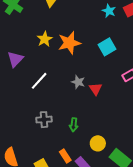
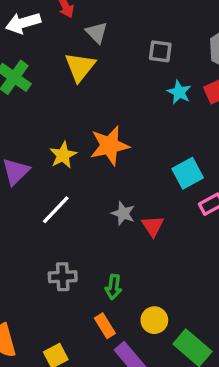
yellow star: (45, 39) -> (63, 155), moved
cyan square: (107, 47) -> (188, 173), moved
orange rectangle: (65, 156) -> (105, 326), moved

